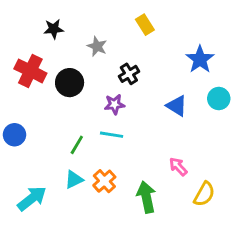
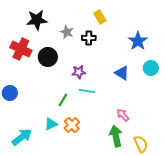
black star: (54, 29) -> (37, 20), size x1.5
black cross: (129, 74) -> (89, 38), moved, turned 32
cyan line: (112, 135) -> (87, 91), moved
green line: (77, 145) -> (63, 100), moved
yellow semicircle: (204, 194) -> (141, 144), moved, turned -54
green arrow: (146, 197) -> (116, 136), moved

